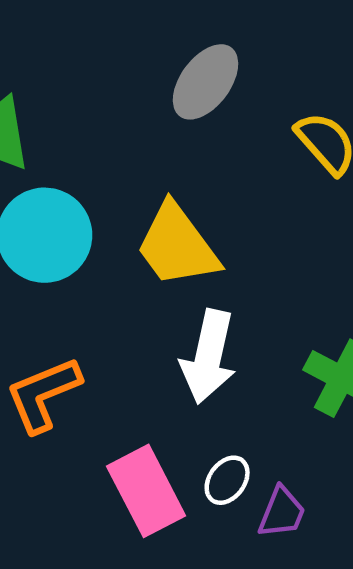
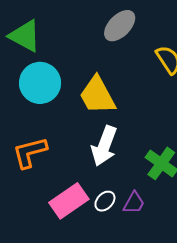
pink rectangle: (146, 491) -> (69, 201), turned 75
purple trapezoid: (282, 512) -> (134, 203), moved

